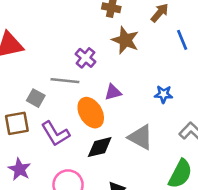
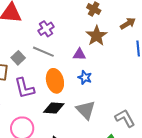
purple cross: (85, 58) -> (46, 29), moved
purple triangle: (113, 92) -> (79, 54), moved
blue star: (164, 94) -> (85, 77), moved

